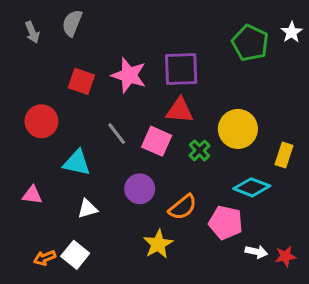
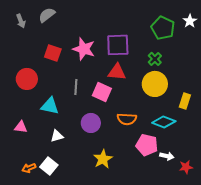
gray semicircle: (72, 23) -> (47, 15), turned 30
gray line: (117, 134) -> (76, 87), turned 42
green cross: (200, 150) -> (155, 59), moved
orange semicircle: (183, 207) -> (127, 119), moved, turned 42
white arrow: (256, 252) -> (167, 156), moved

